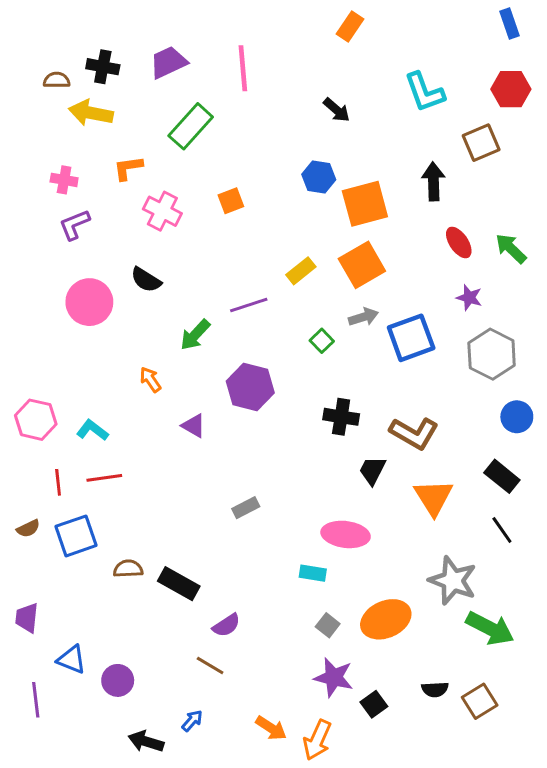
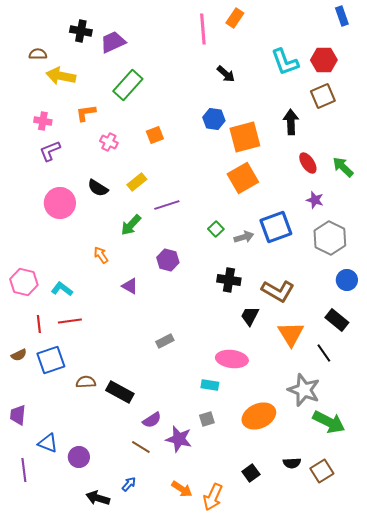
black cross: (103, 67) -> (81, 31), moved
pink line: (243, 68) -> (203, 29), moved
red hexagon: (511, 89) -> (324, 60), moved
pink cross: (162, 211) -> (109, 142), size x0.7
yellow rectangle: (301, 271) -> (137, 182), moved
gray arrow: (363, 317) -> (244, 237), moved
purple hexagon: (250, 387) -> (168, 260), size x0.7
black line: (502, 530) -> (324, 353), moved
gray square: (328, 625) -> (207, 419), moved, turned 35
purple star: (334, 677) -> (179, 439), moved

